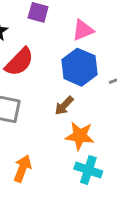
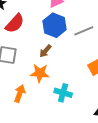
orange star: (80, 136) -> (40, 73), moved

